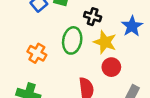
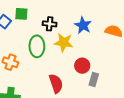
red circle: (111, 67) -> (82, 66), moved

